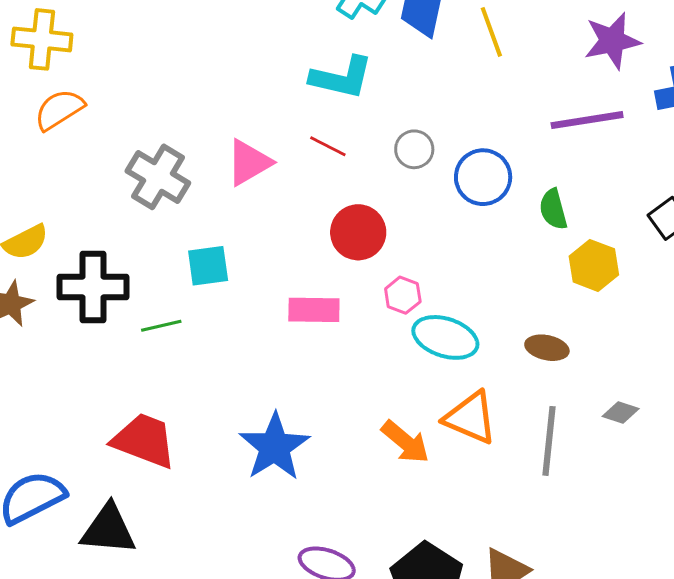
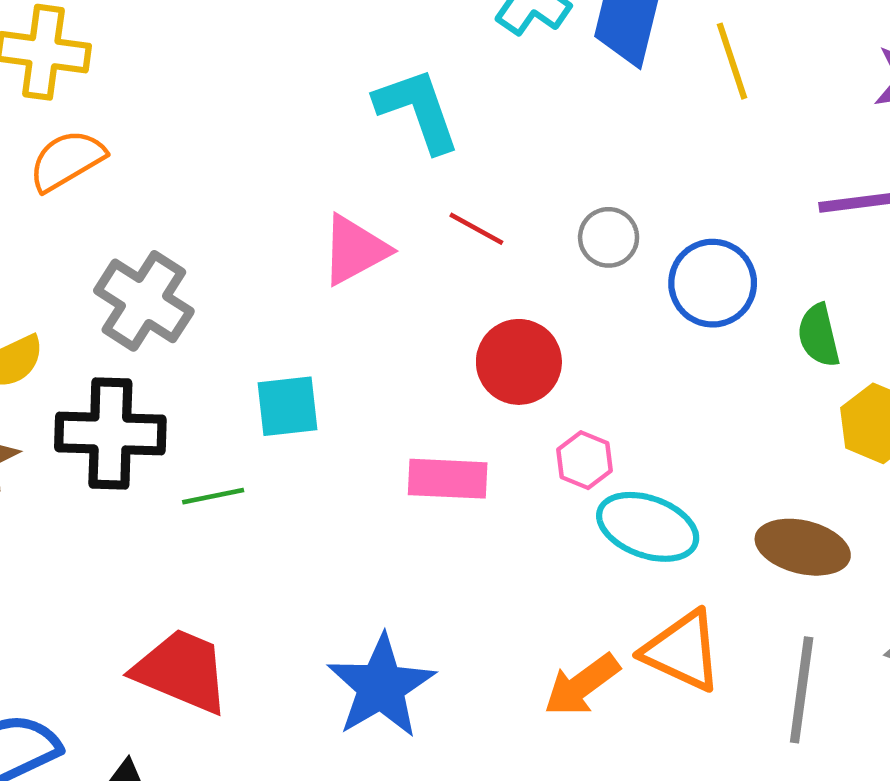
cyan L-shape: (342, 77) -> (417, 110), moved, turned -124
gray cross: (158, 177) -> (144, 301), moved
brown ellipse: (547, 348) -> (803, 547), size x1.4
orange arrow: (405, 442) -> (582, 685), turned 102

